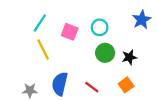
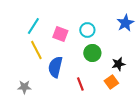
black star: (129, 57) -> (118, 64), moved
blue semicircle: (60, 84) -> (55, 67), moved
red line: (92, 87) -> (80, 84), turned 32

